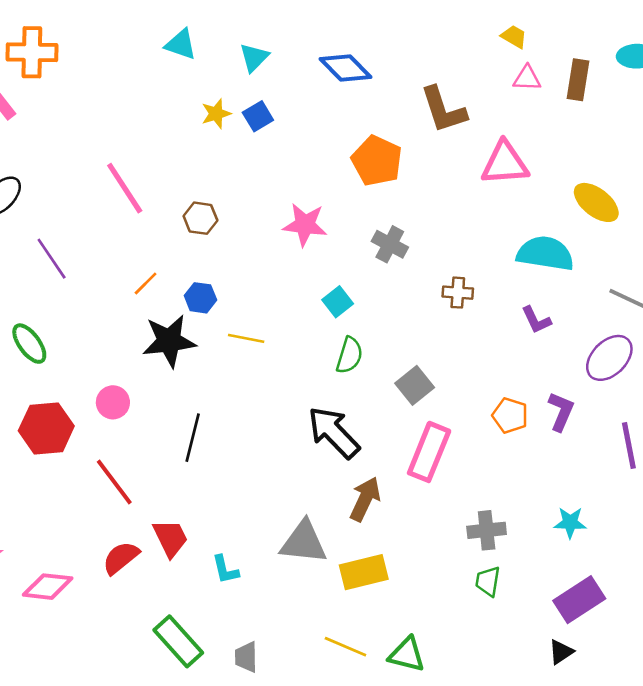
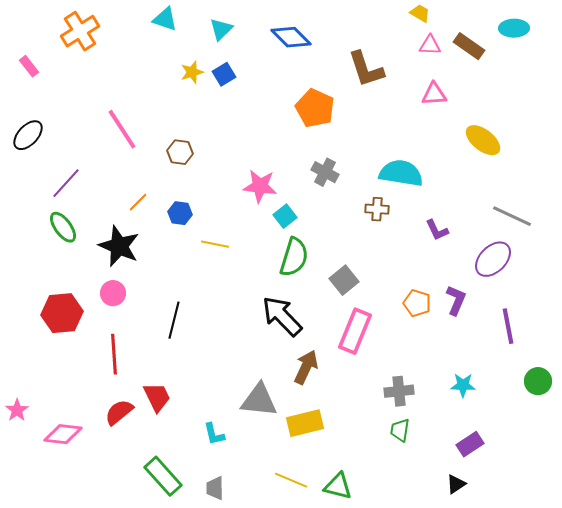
orange cross: (32, 52) -> (80, 31), moved, turned -33
brown rectangle: (578, 80) -> (469, 46), turned -64
pink triangle: (505, 163) -> (434, 94), moved, size x0.7
pink star: (305, 225) -> (260, 186), moved
cyan semicircle: (545, 253) -> (401, 173), moved
purple line: (52, 259) -> (66, 183), turned 76
black star: (169, 341) -> (119, 246), moved, turned 30
green ellipse: (29, 344) -> (63, 227), moved
green semicircle: (349, 355) -> (294, 257), size x1.4
red line: (114, 482) -> (114, 354), turned 33
cyan L-shape: (225, 570) -> (214, 434), moved
purple rectangle: (579, 600) -> (470, 444), size x0.7

